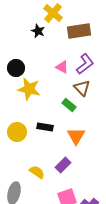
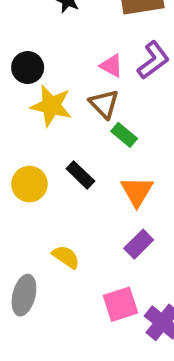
brown triangle: (82, 88) -> (104, 104), moved
black rectangle: (45, 127) -> (80, 175), turned 35
purple rectangle: (63, 165) -> (139, 244), moved

